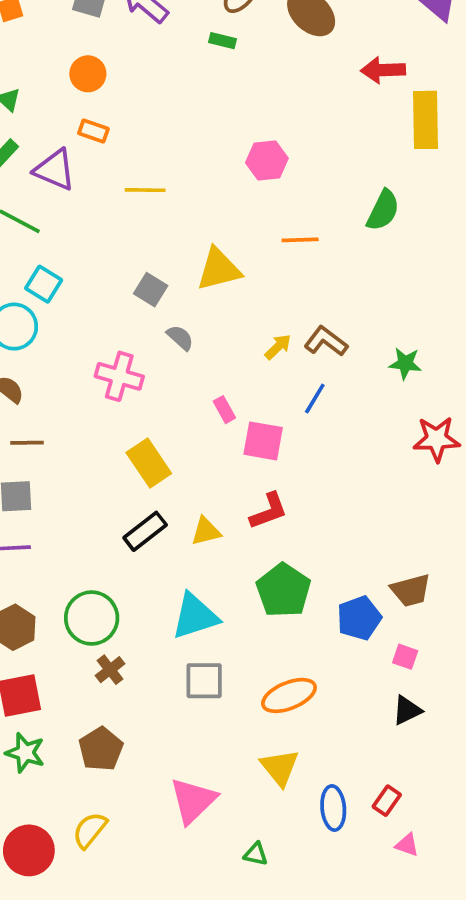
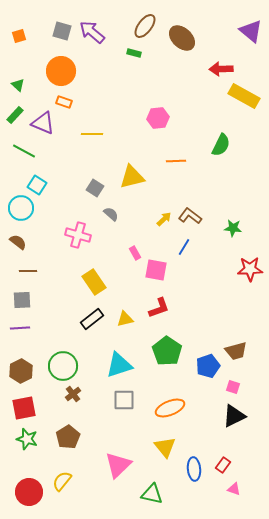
orange circle: (88, 74) -> (61, 71), size x1.5
yellow rectangle: (425, 120) -> (244, 96), turned -60
black triangle: (407, 710) -> (234, 416), size x1.4
green triangle: (256, 854) -> (152, 494), size x1.6

